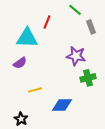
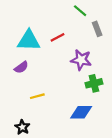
red line: (47, 22) -> (58, 37), moved, turned 40
blue diamond: (62, 105) -> (81, 112), moved

